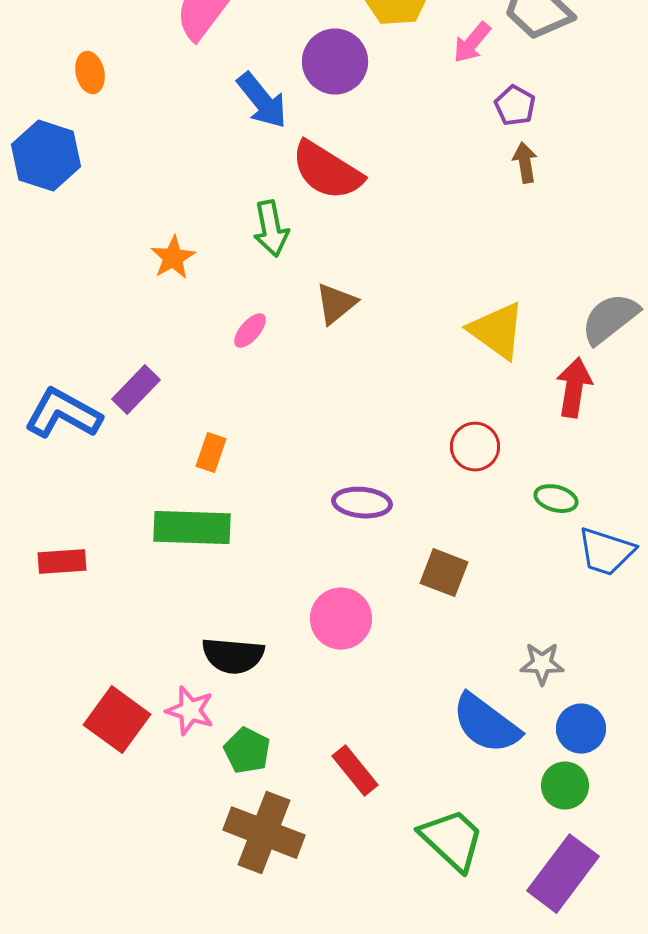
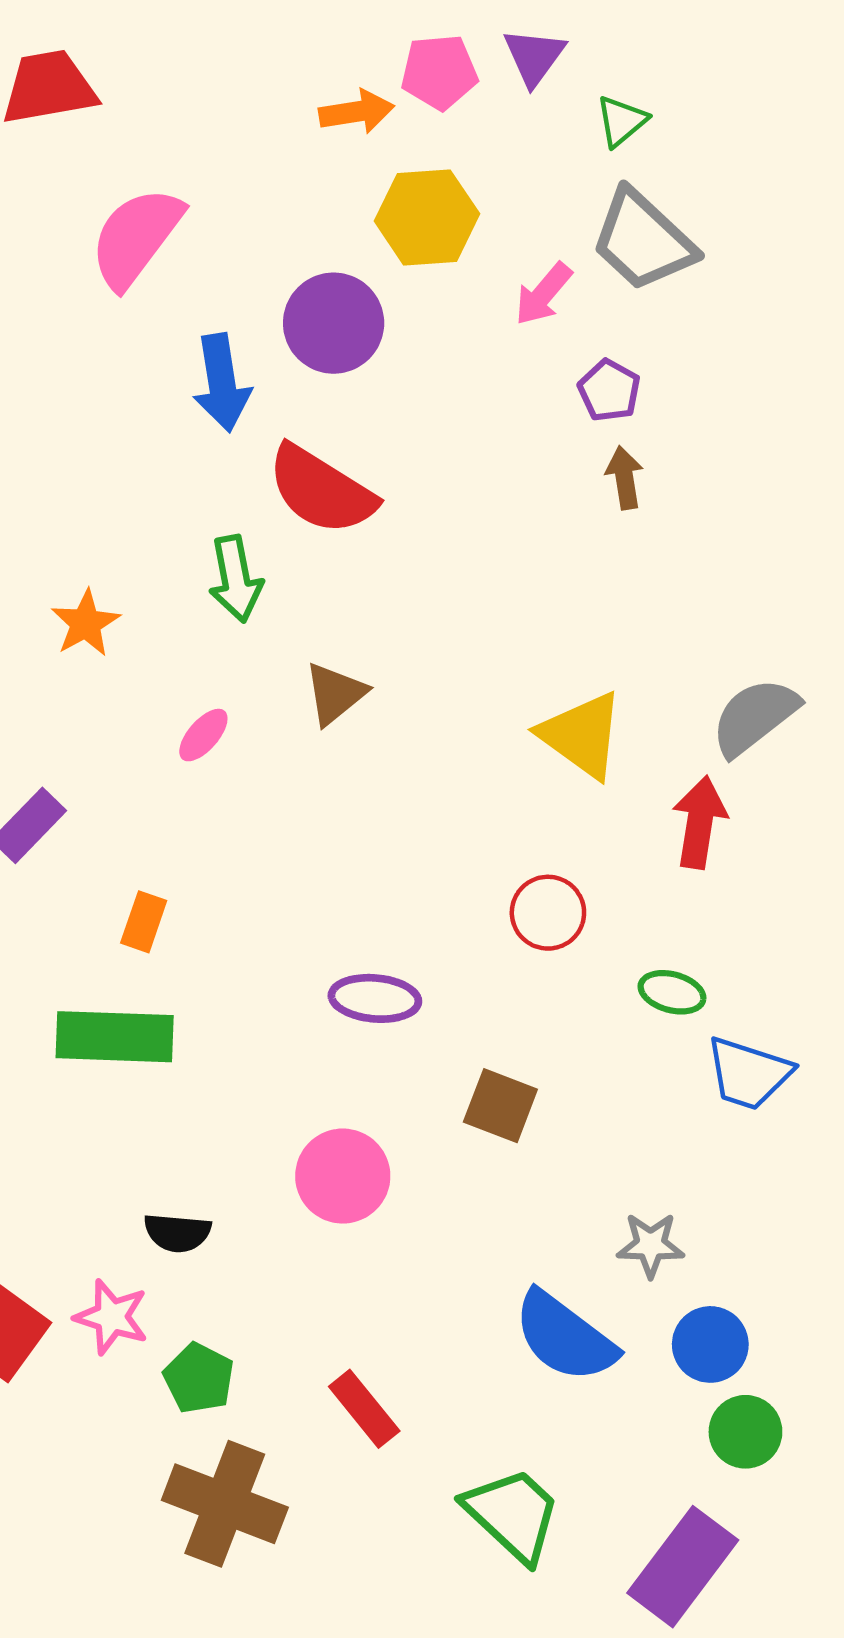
blue arrow: (262, 101) -> (222, 383), turned 30
black semicircle: (233, 656) -> (177, 1233), size x0.7
green circle: (565, 786) -> (745, 1432), moved

